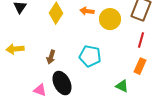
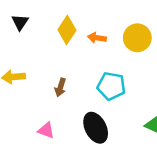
orange arrow: (87, 11) -> (97, 38), moved
black ellipse: (62, 83) -> (96, 128), moved

